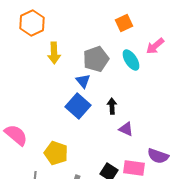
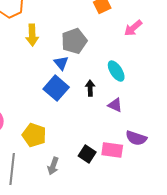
cyan ellipse: (131, 60) -> (116, 71), moved
purple triangle: (126, 129) -> (115, 105), moved

